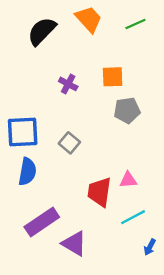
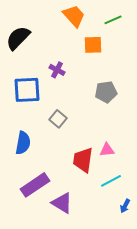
black semicircle: (42, 31) -> (18, 38), moved
orange square: (113, 77) -> (93, 45), moved
blue square: (23, 132) -> (27, 90), moved

